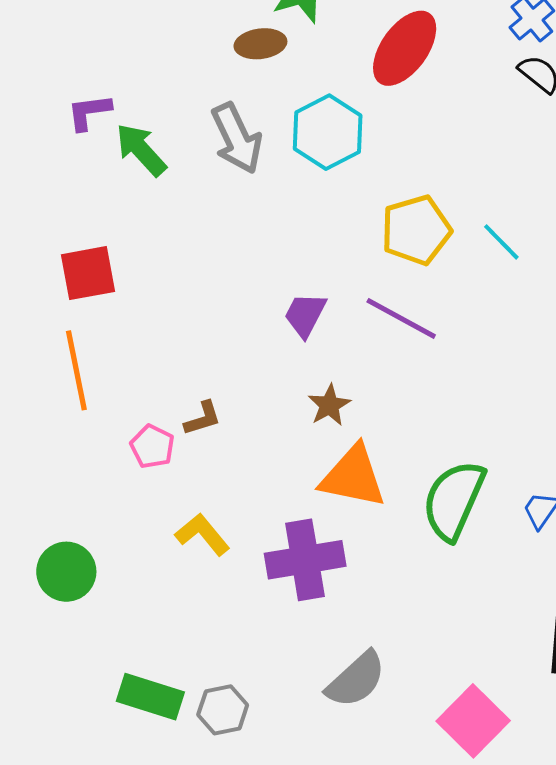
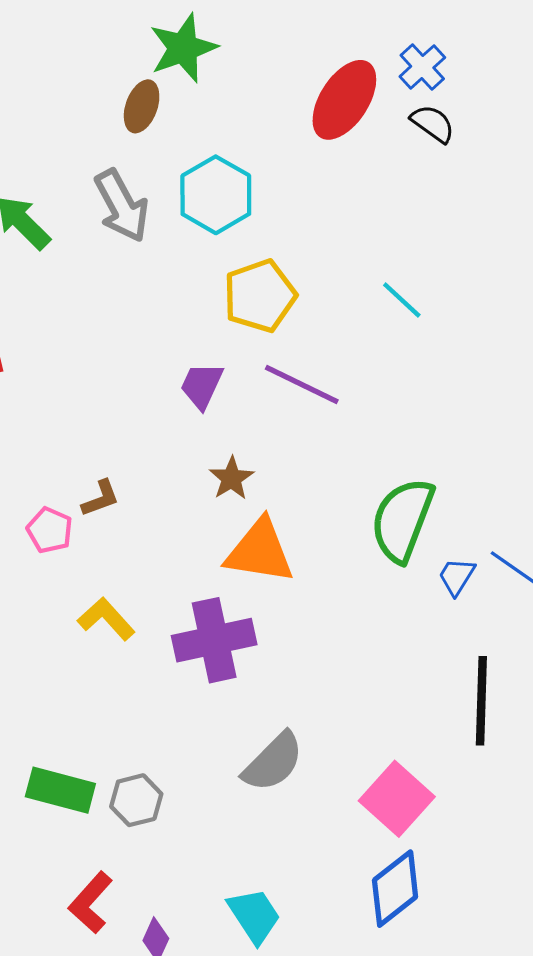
brown ellipse: (260, 44) -> (142, 106), turned -60
red ellipse: (405, 48) -> (344, 100), moved
yellow pentagon: (416, 230) -> (260, 296), moved
green semicircle: (454, 500) -> (402, 520), moved

